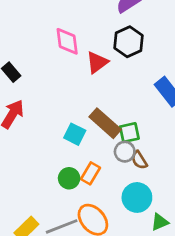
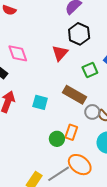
pink diamond: (67, 41) -> (18, 53), moved
green square: (129, 133) -> (90, 70), moved
cyan square: (75, 134) -> (40, 102), moved

